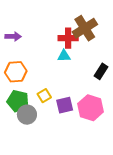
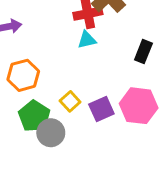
green pentagon: (18, 101) -> (34, 116), turned 30

